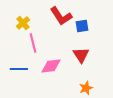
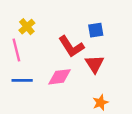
red L-shape: (61, 16) -> (71, 46), moved
pink line: (33, 43) -> (16, 50), moved

